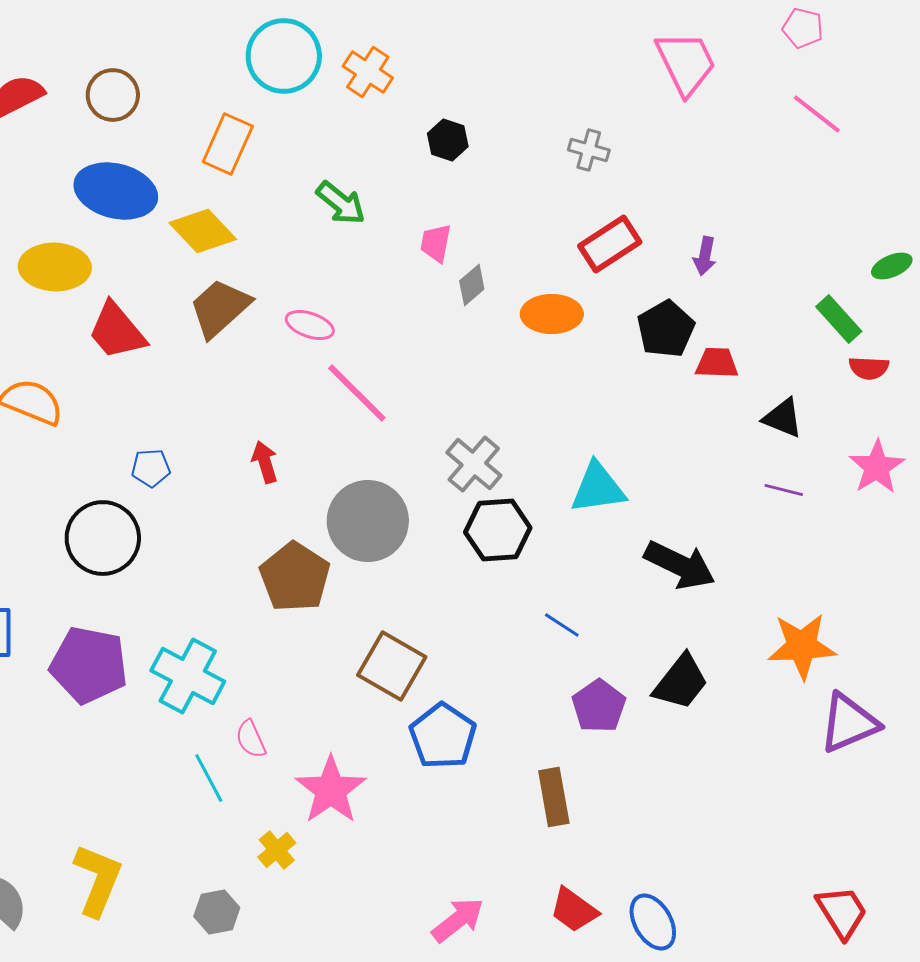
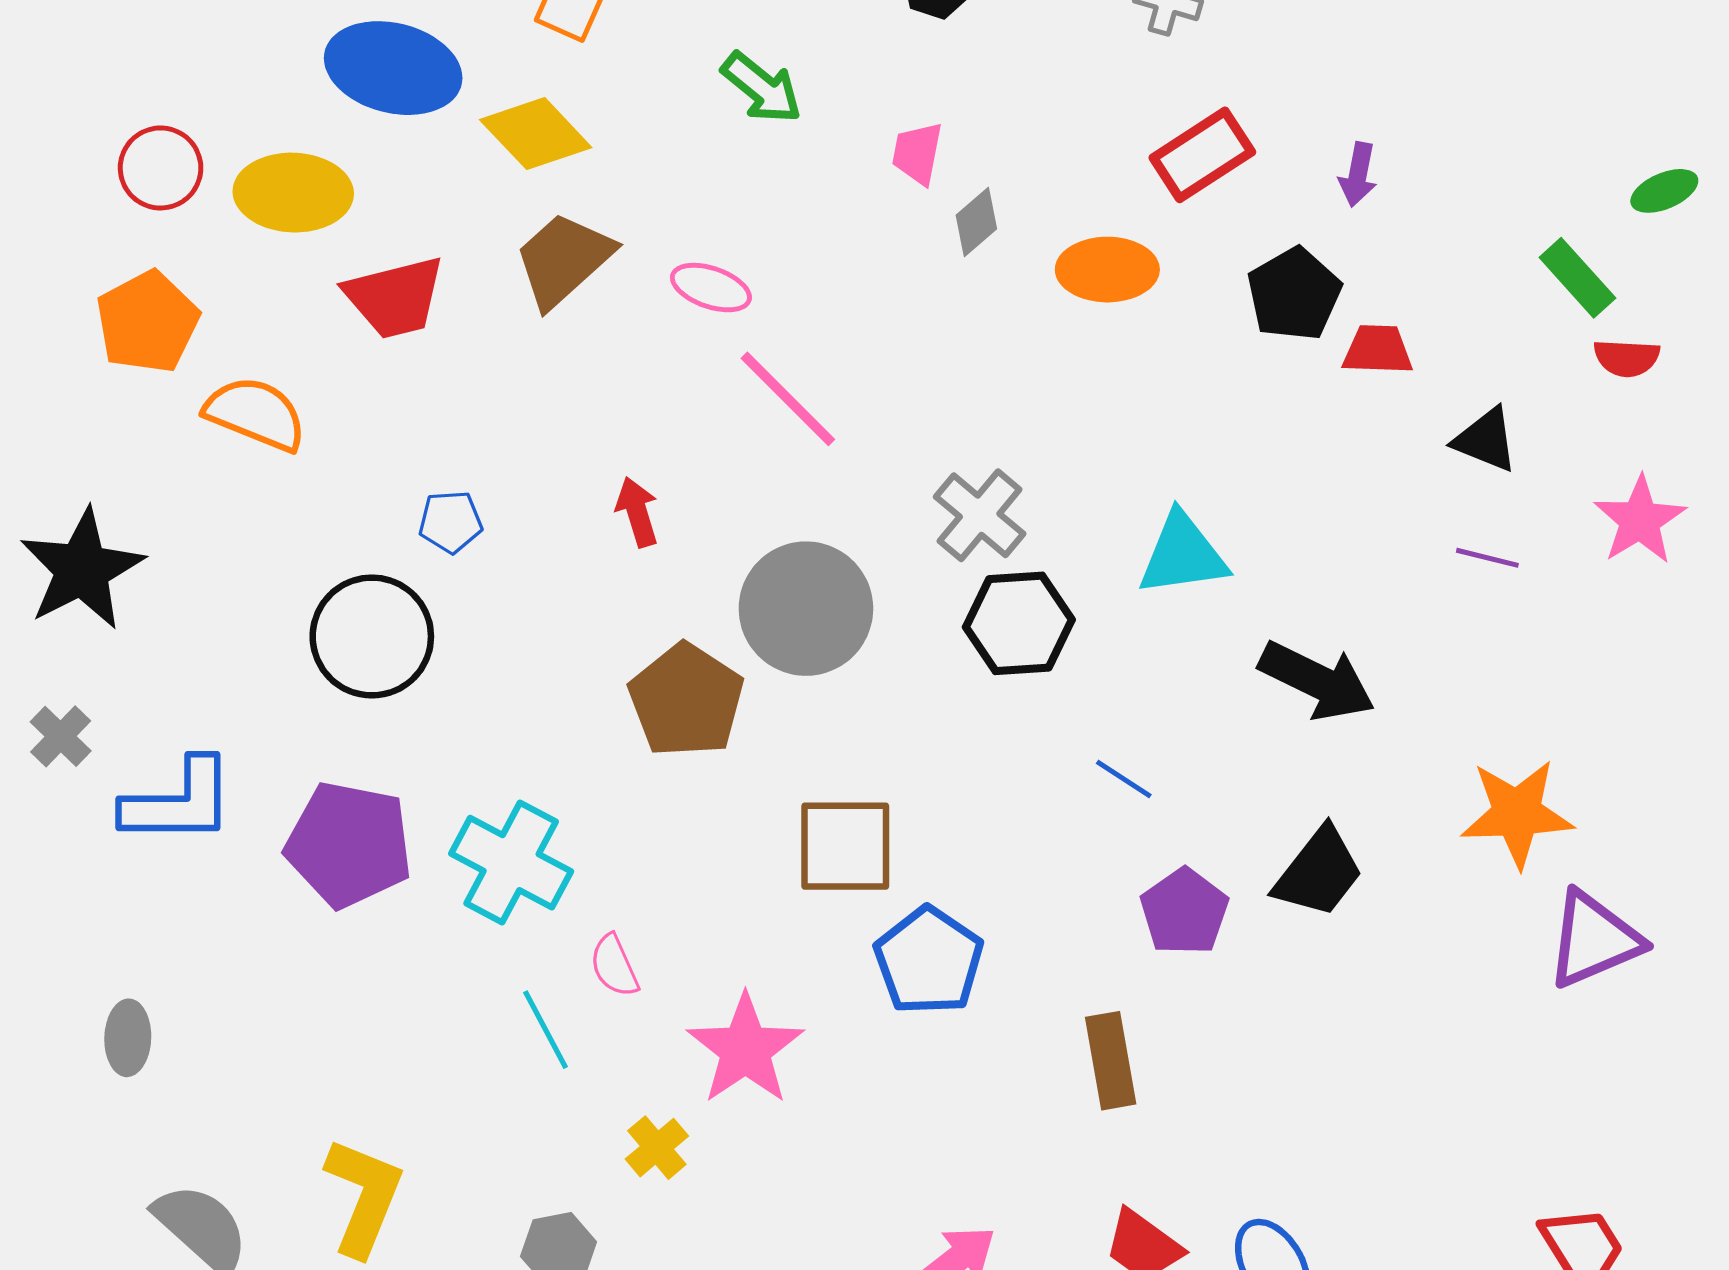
red trapezoid: (117, 331) -> (395, 297), turned -64
brown square: (392, 666) -> (845, 846), turned -30

